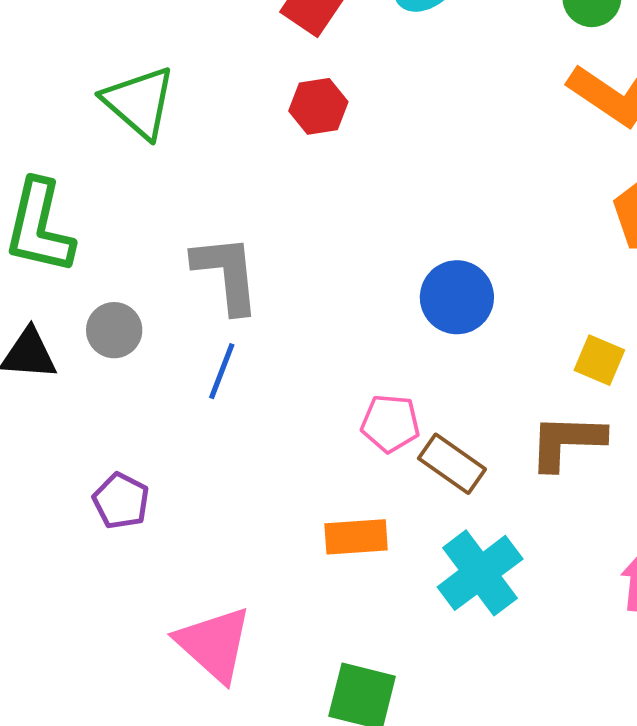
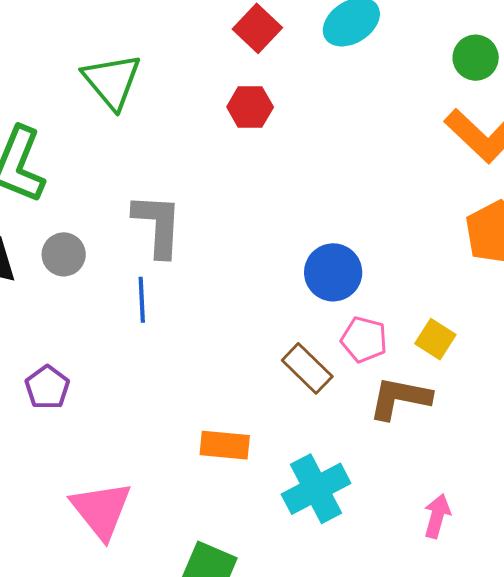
blue line: (222, 371) -> (142, 300), turned -33
pink pentagon: (390, 423) -> (364, 340), moved
brown rectangle: (452, 464) -> (307, 368), moved

